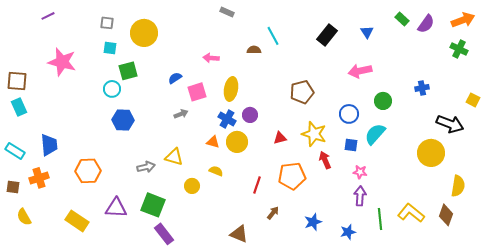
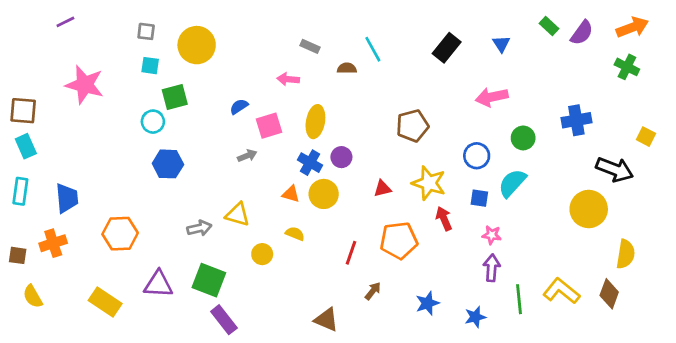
gray rectangle: (227, 12) -> (310, 46), moved
blue cross: (422, 88) -> (576, 120), size x1.5
cyan rectangle: (15, 151) -> (20, 191), moved, turned 66

